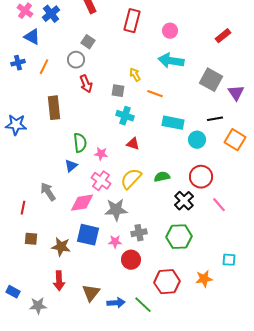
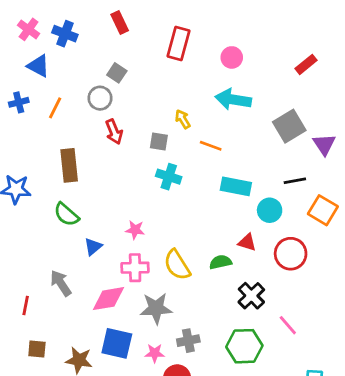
blue cross: (51, 14) -> (65, 34), turned -30
gray square: (211, 80) -> (289, 126), turned 30
green semicircle: (80, 143) -> (66, 214), moved, turned 138
red triangle: (133, 144) -> (247, 242), moved
red circle: (201, 177) -> (291, 254), moved
yellow semicircle: (131, 179) -> (177, 265), turned -75
pink cross: (101, 181) -> (135, 268), turned -36
pink line: (219, 205) -> (288, 325), moved

